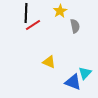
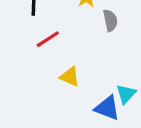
red line: (33, 25) -> (48, 39), moved

